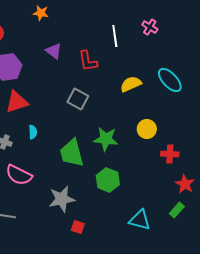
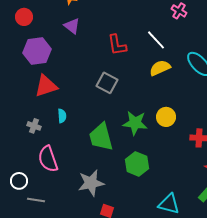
white line: (115, 36) -> (156, 40), moved, turned -35
purple triangle: (54, 51) -> (72, 26), moved
yellow circle: (147, 129) -> (166, 117), moved
pink semicircle: (19, 175) -> (48, 159), turned 44

